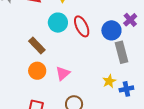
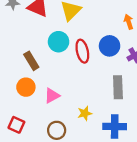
blue circle: (111, 30) -> (110, 46), moved
yellow star: (109, 81) -> (85, 113), moved
blue cross: (126, 89) -> (115, 127), size x1.5

